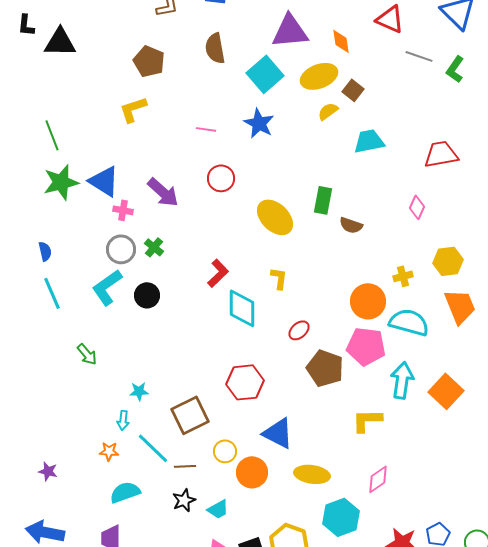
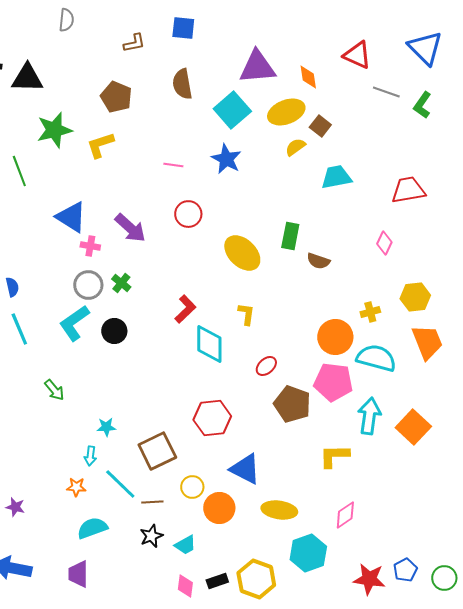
green star: (61, 182) -> (54, 130), moved

